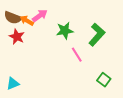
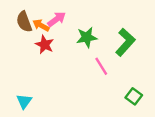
brown semicircle: (13, 18) -> (24, 22), turned 48
red star: (17, 37) -> (45, 45), moved
cyan triangle: (13, 84) -> (24, 101), turned -32

